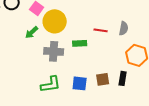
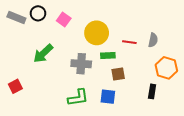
yellow circle: (55, 21) -> (97, 33), moved
green arrow: (32, 32) -> (43, 53), moved, size x1.5
brown square: (103, 79) -> (118, 74), moved

